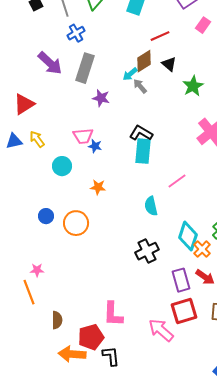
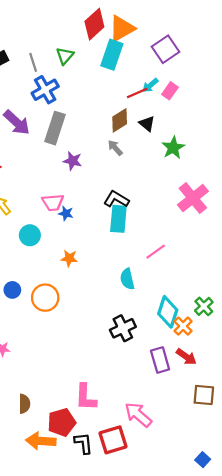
pink rectangle: (203, 25) -> (170, 91), moved
blue cross: (76, 33) -> (45, 90), size x1.4
cyan arrow: (130, 74) -> (150, 85), moved
red square: (184, 311) -> (113, 440), moved

